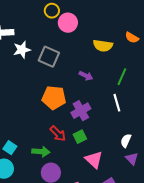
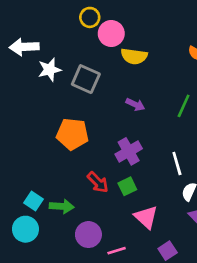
yellow semicircle: (103, 46) -> (134, 56), moved
orange pentagon: (54, 98) -> (72, 134), moved
white line: (117, 103) -> (177, 163), moved
green arrow: (41, 152) -> (62, 206), moved

